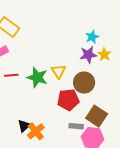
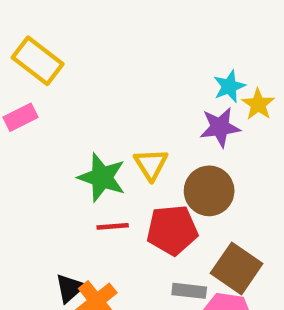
yellow star: (104, 54) -> (258, 104), moved
red line: (11, 75) -> (113, 226), moved

